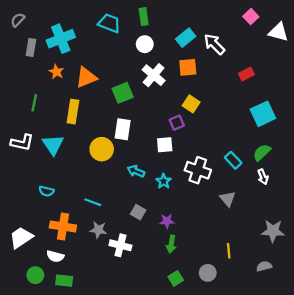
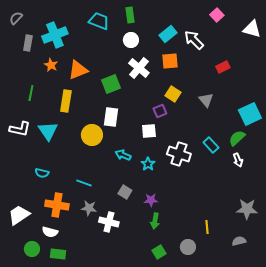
pink square: (251, 17) -> (217, 15), moved
cyan square: (263, 114) -> (250, 114), moved
gray triangle: (228, 199) -> (206, 100), moved

